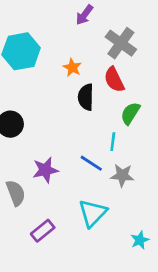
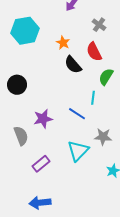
gray cross: (121, 43) -> (99, 25), size x0.6
black semicircle: (86, 97) -> (73, 65), turned -42
gray star: (122, 175) -> (103, 137), moved

